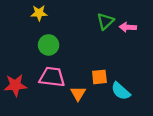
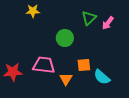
pink arrow: (128, 27) -> (108, 23), turned -56
green circle: (49, 45) -> (65, 38), moved

